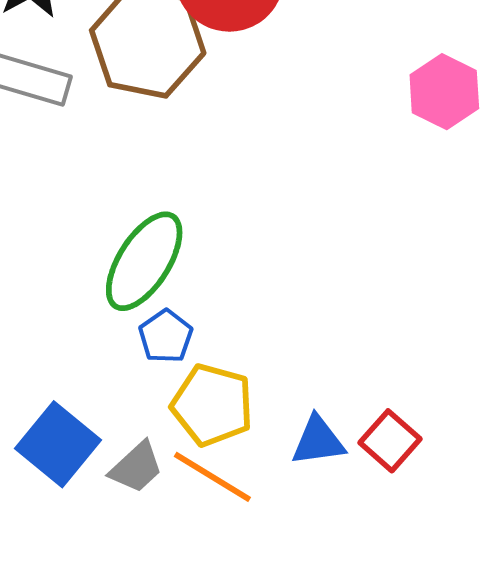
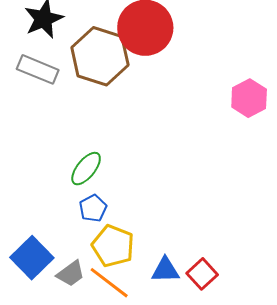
green ellipse: (144, 261) -> (86, 169), size x0.7

